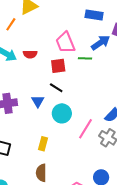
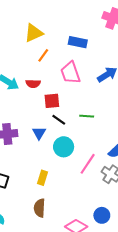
blue rectangle: (94, 15) -> (78, 42), moved
orange line: (11, 24) -> (43, 55), moved
green line: (85, 58) -> (87, 116), moved
red square: (58, 66) -> (52, 101), moved

